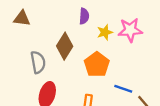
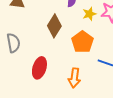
gray semicircle: (38, 62) -> (13, 43), moved

